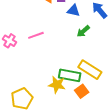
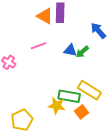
blue triangle: (73, 11) -> (70, 50), moved
pink line: (36, 35) -> (39, 46), moved

